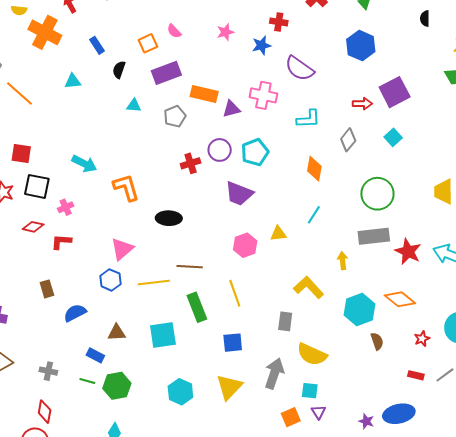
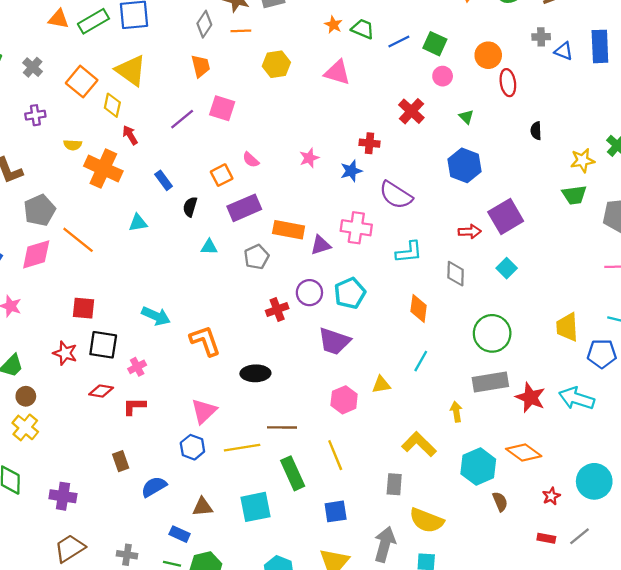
gray diamond: (348, 140) -> (456, 274), turned -35

